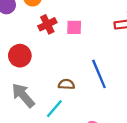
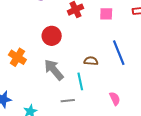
pink square: (74, 27) -> (106, 14), moved
cyan line: (54, 109) -> (80, 81), turned -54

